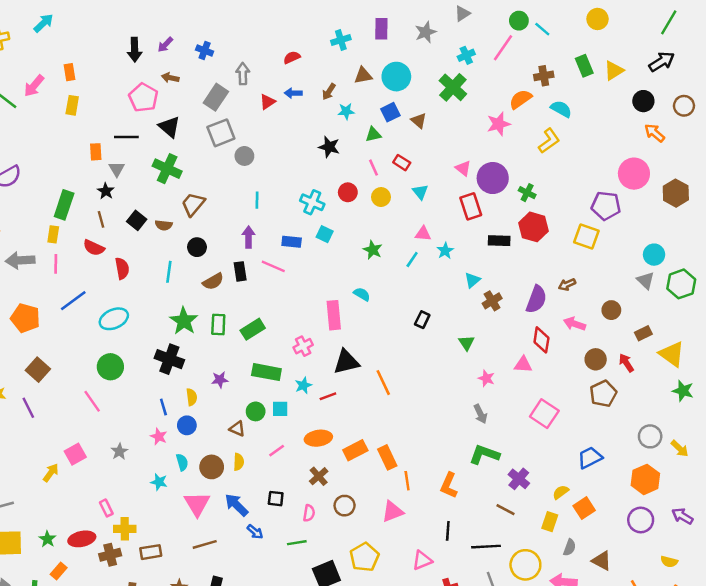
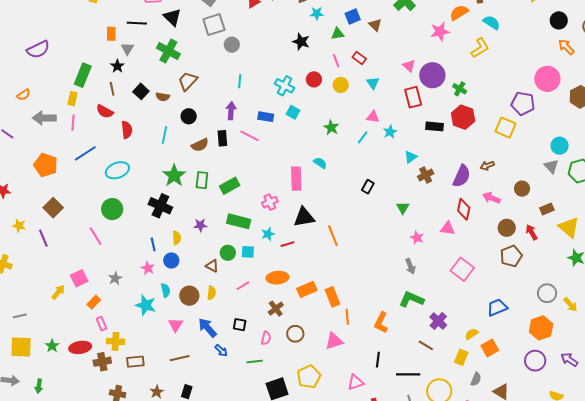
cyan star: (159, 482) -> (146, 305), size x1.5
pink triangle: (197, 504) -> (176, 325), size x0.7
orange rectangle: (59, 571) -> (94, 302), moved

